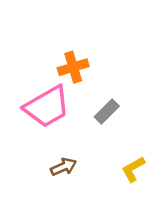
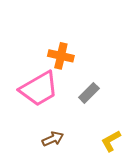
orange cross: (73, 67) -> (61, 56), turned 30

